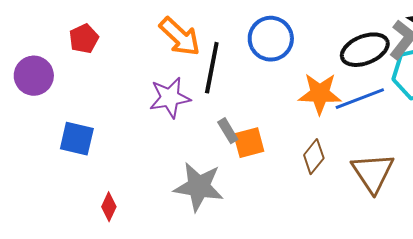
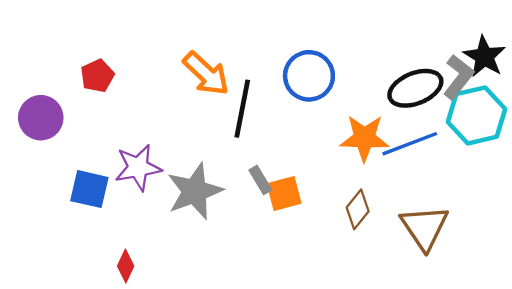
purple star: (170, 98) -> (138, 168), moved
gray star: (199, 187) -> (195, 191), moved, turned -30

